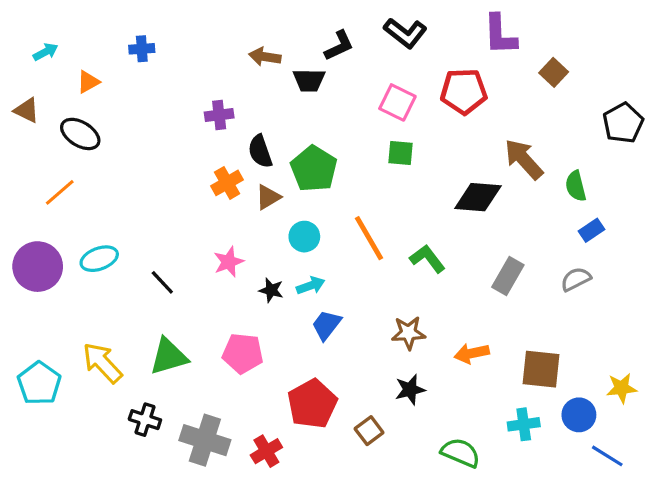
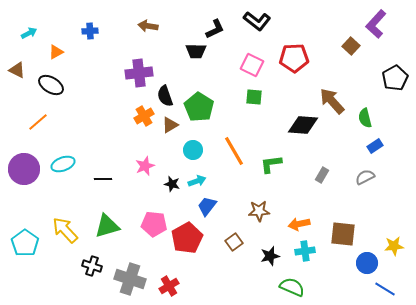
purple L-shape: (500, 35) -> (376, 24), moved, turned 44
brown arrow: (265, 57) -> (148, 26), moved
purple cross: (219, 115) -> (139, 73), size x1.5
green L-shape: (427, 259) -> (271, 164), turned -60
gray rectangle: (508, 276) -> (322, 175), size x0.7
black line: (162, 282) -> (103, 179), turned -48
black star: (410, 390) -> (270, 256), moved
red pentagon: (312, 404) -> (187, 238), moved
cyan cross: (524, 424) -> (305, 251), moved
brown square: (369, 431) -> (234, 242), moved

